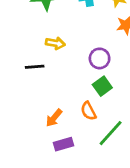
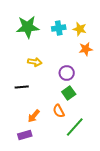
black line: (35, 67) -> (22, 87), moved
purple rectangle: (64, 144) -> (25, 135), moved

